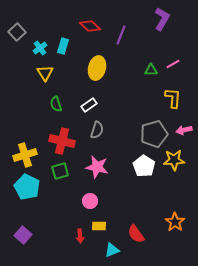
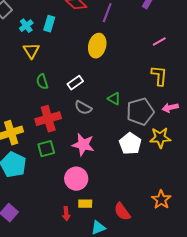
yellow ellipse: (97, 68) -> (97, 46), moved
green triangle: (151, 70) -> (114, 99), moved, turned 32
gray semicircle: (97, 130) -> (83, 108), turned 102
red cross: (62, 141) -> (48, 119), turned -30
pink circle: (90, 201) -> (76, 179), size x1.5

